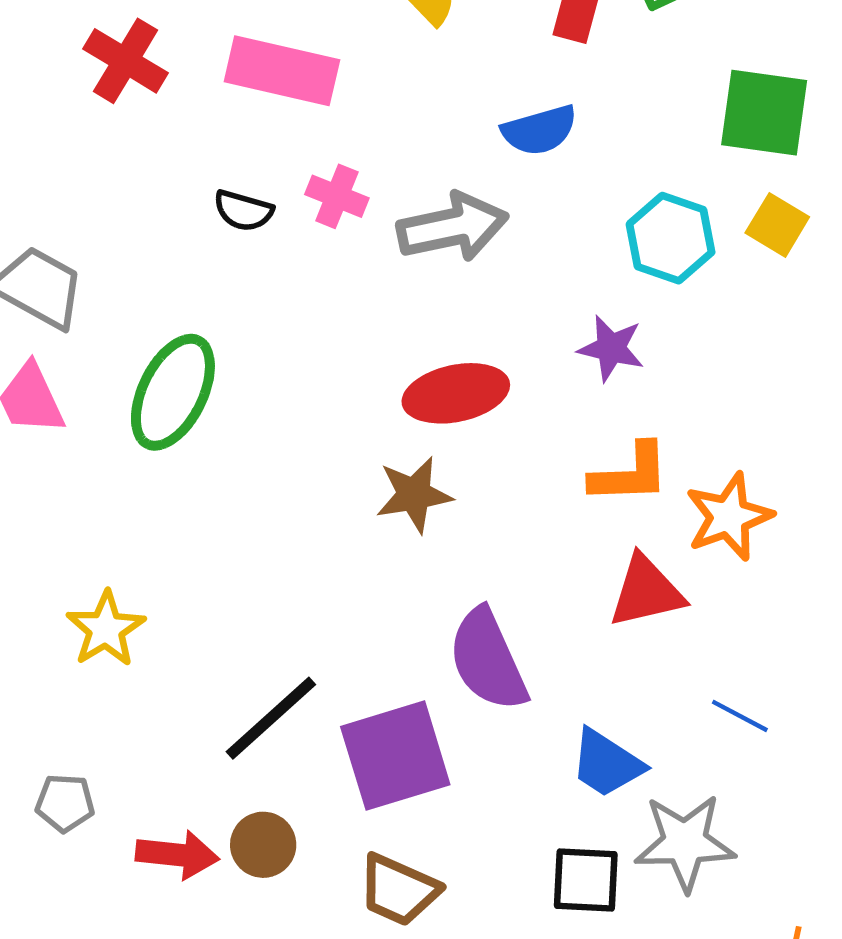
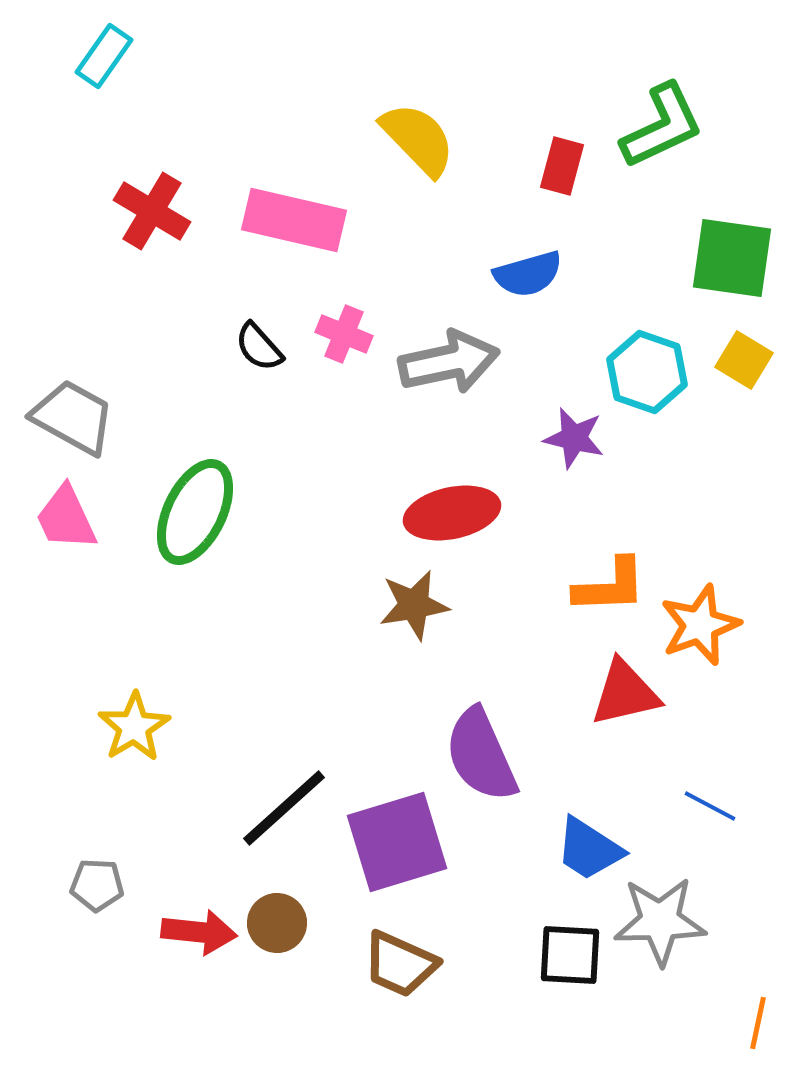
black semicircle: (243, 211) -> (259, 347), turned 32
purple star: (611, 348) -> (574, 438), moved

